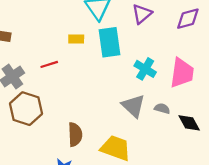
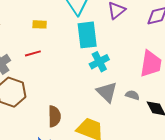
yellow rectangle: (76, 39) -> (40, 24), moved
cyan cross: (145, 69) -> (99, 62), moved, turned 30

